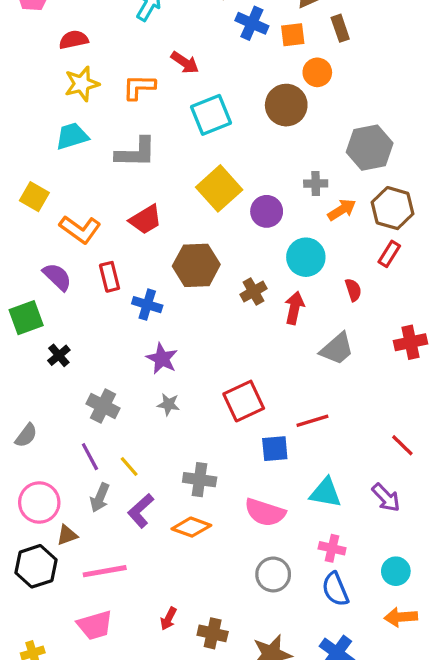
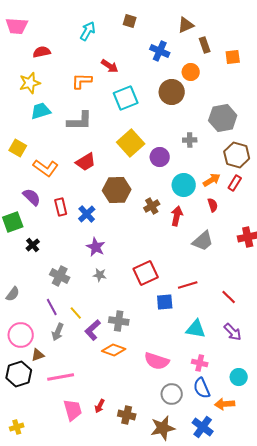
blue cross: (252, 23) -> (160, 51), moved
orange square: (293, 35) -> (233, 57), moved
yellow star: (82, 84) -> (30, 83), moved
orange arrow: (342, 210) -> (212, 180), moved
red rectangle: (110, 277) -> (61, 207), moved
blue cross: (147, 305) -> (87, 214), turned 30
red line: (402, 445) -> (229, 297), moved
purple L-shape: (141, 511) -> (93, 330), moved
pink semicircle: (265, 512) -> (157, 361), moved
gray circle: (273, 574) -> (172, 394), moved
orange arrow: (401, 617) -> (225, 404), moved
pink trapezoid: (95, 625) -> (73, 410), moved, turned -90

